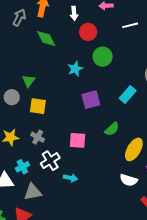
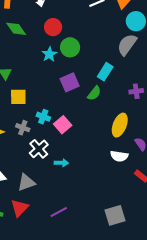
red circle: (88, 32) -> (53, 27), moved
green circle: (103, 57) -> (70, 47), moved
green semicircle: (112, 129) -> (94, 93), moved
pink square: (78, 140) -> (63, 125), turned -36
cyan cross: (22, 167) -> (43, 117), moved, turned -32

